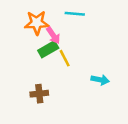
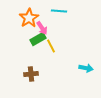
orange star: (37, 23) -> (29, 18), turned -30
cyan arrow: (100, 80) -> (86, 68), moved

